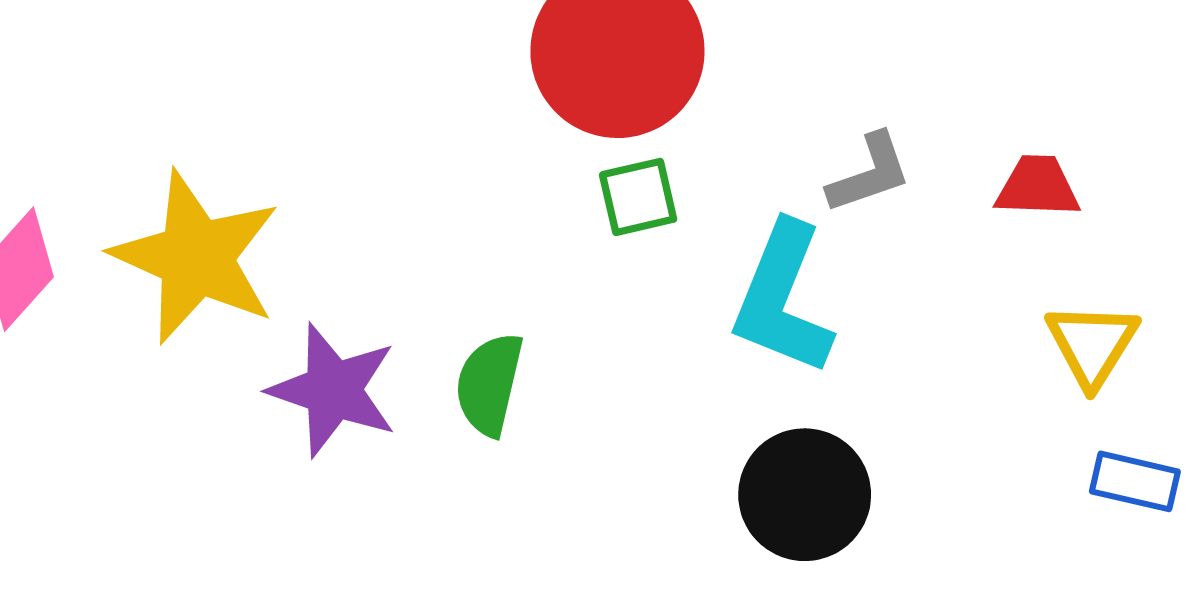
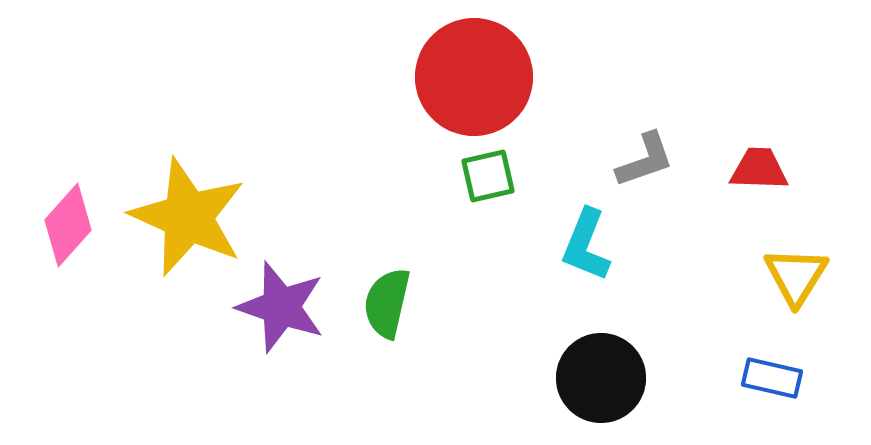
cyan L-shape: (783, 299) -> (586, 245), size x0.7
blue rectangle: (1135, 481) -> (772, 378), moved

